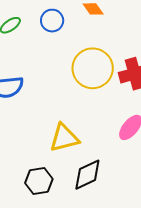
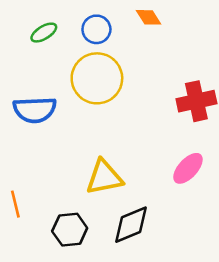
yellow circle: (93, 68) -> (97, 78), moved

